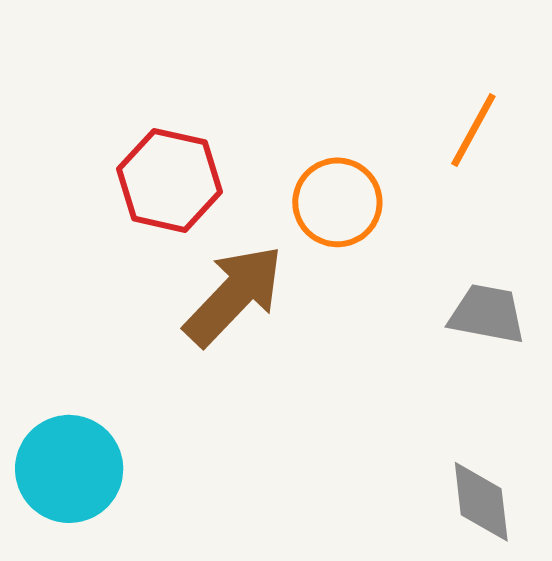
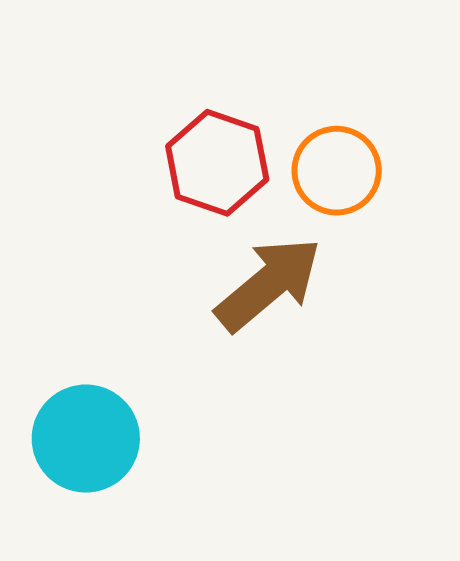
orange circle: (337, 202) -> (337, 171), moved

